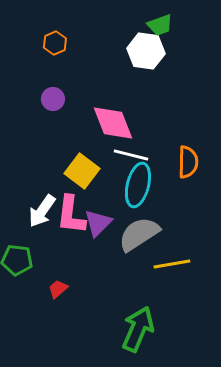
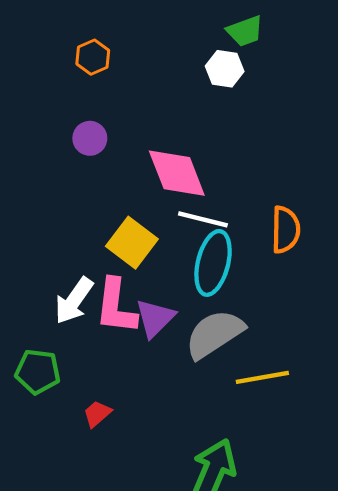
white hexagon: (146, 51) -> (225, 69), size x0.7

